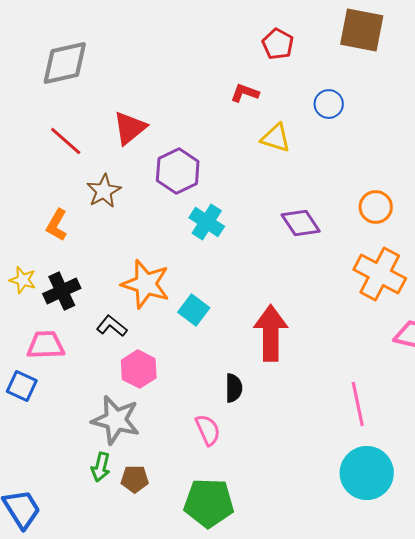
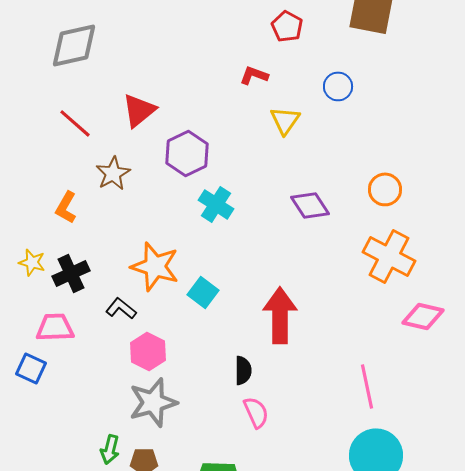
yellow triangle: (276, 138) -> (285, 120), turned 48
gray star: (116, 420) -> (153, 402), moved, turned -30
pink semicircle: (208, 430) -> (256, 412), moved

